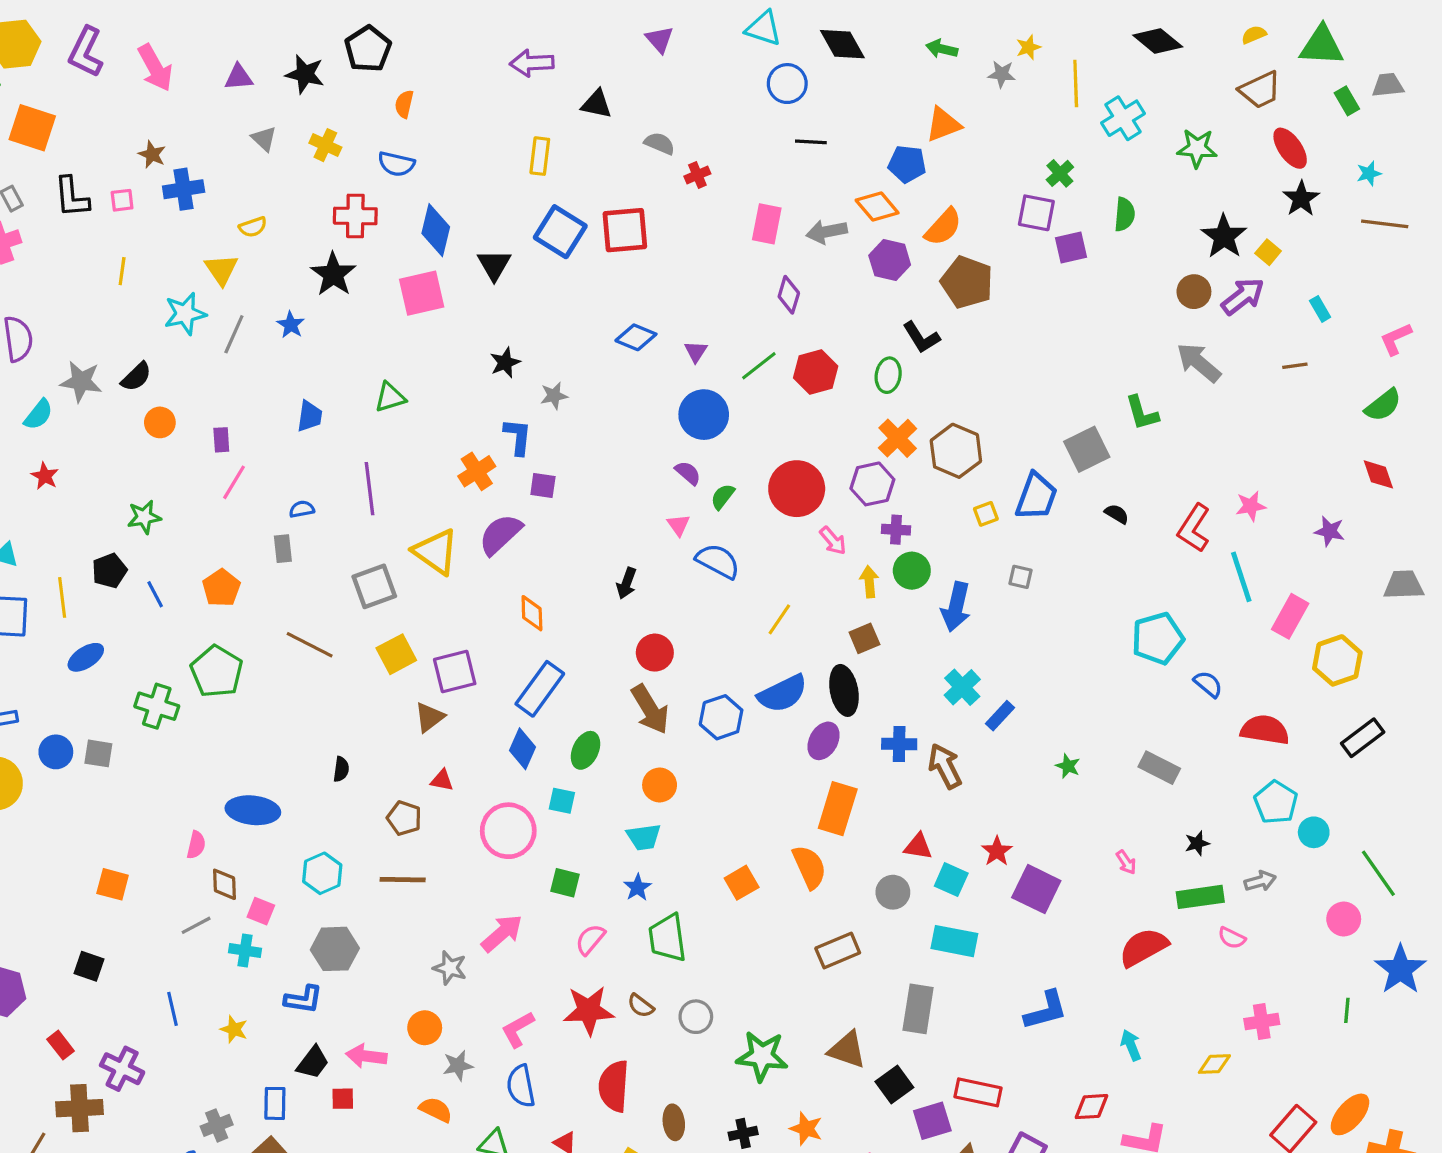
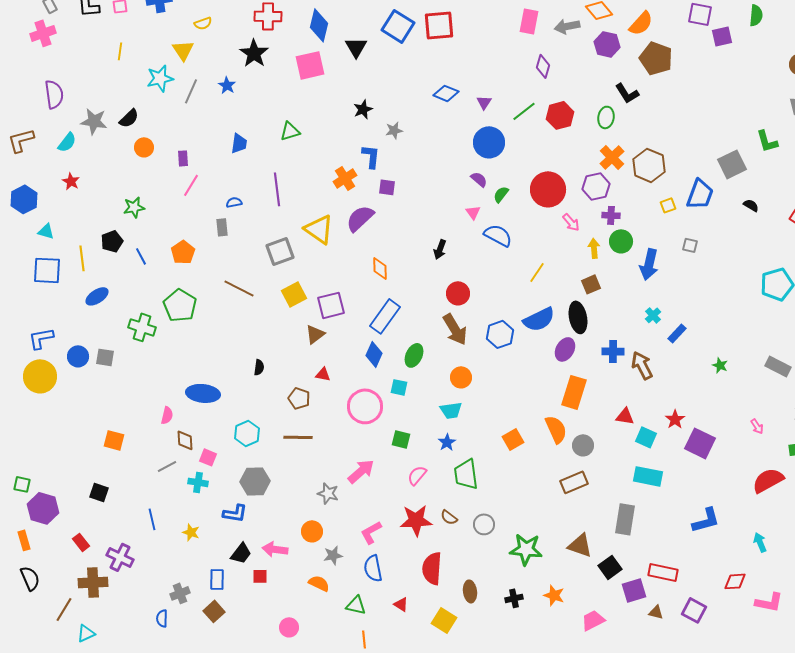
cyan cross: (962, 687) -> (653, 315), size x0.7
gray circle: (893, 892) -> (583, 445), moved

